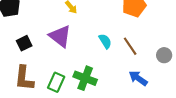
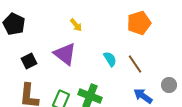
gray circle: (164, 55) -> (169, 85), moved

